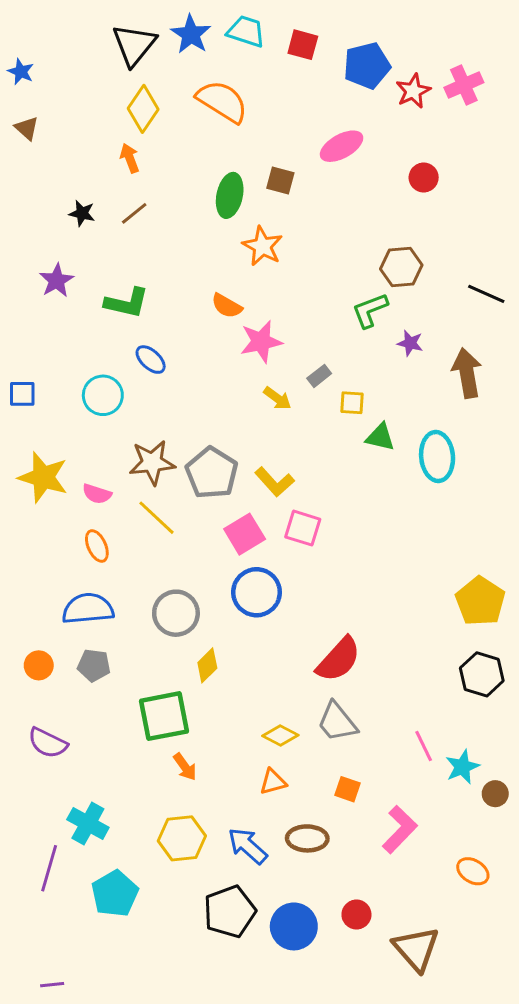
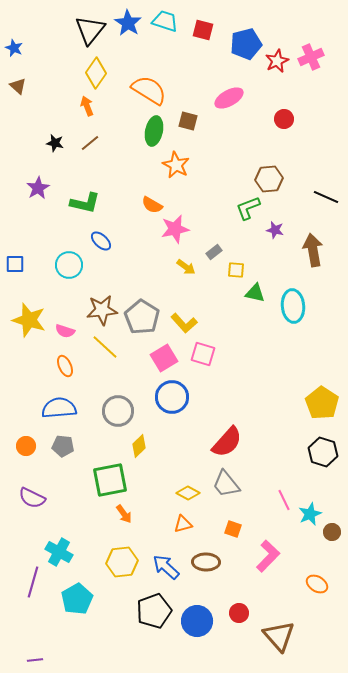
orange semicircle: (222, 101) -> (149, 90), moved

